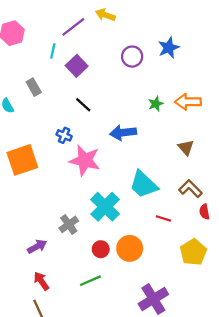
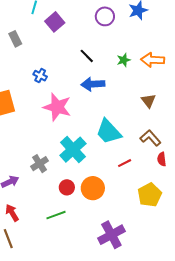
black line: (83, 105) -> (87, 56), moved
blue cross: (64, 135) -> (40, 76), moved
red line: (163, 218) -> (125, 163), turned -48

